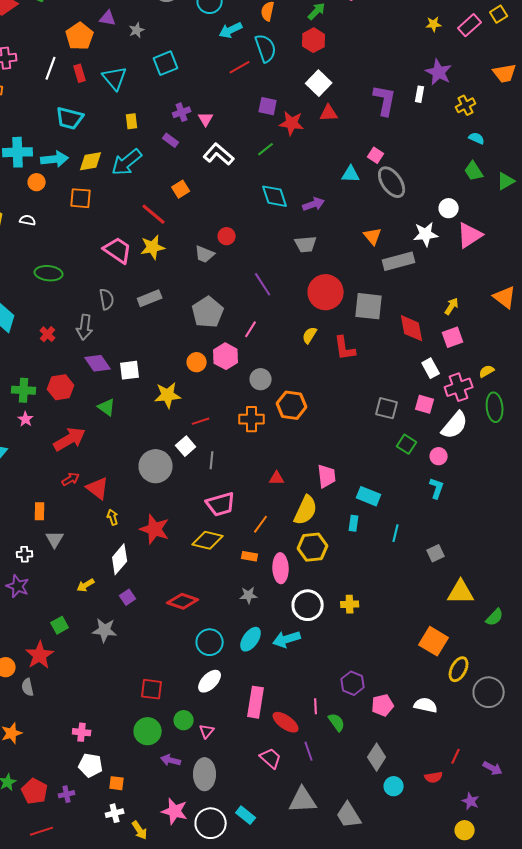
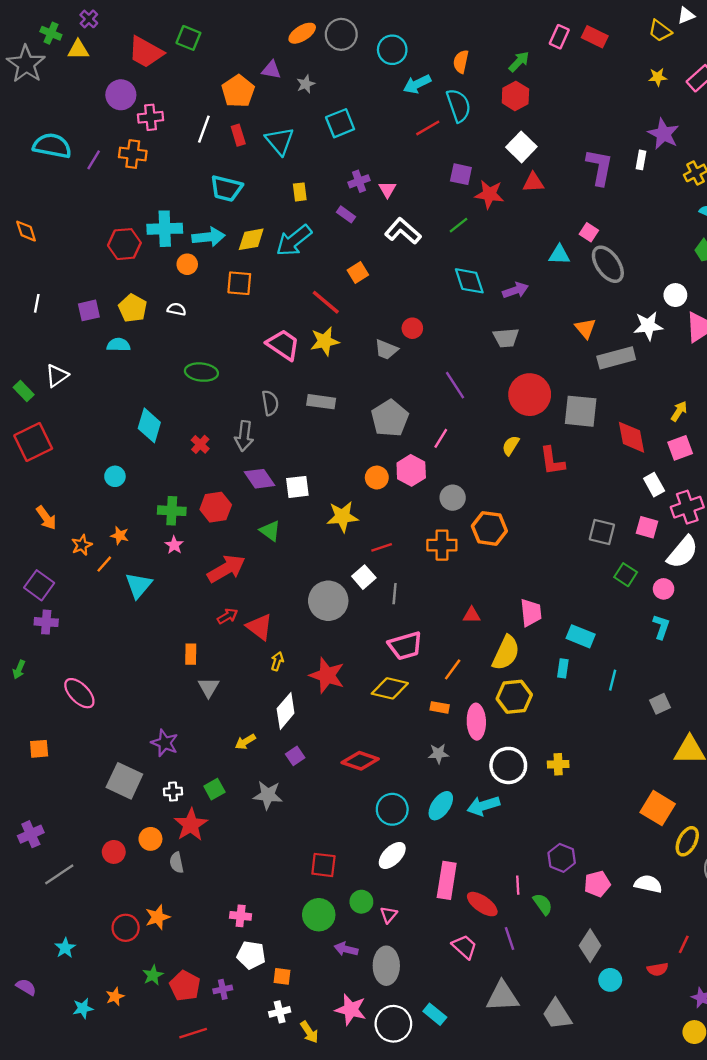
gray rectangle: (150, 298) -> (321, 402), turned 30
yellow arrow: (113, 517) -> (277, 661), turned 35
white cross: (25, 554) -> (173, 792), moved

